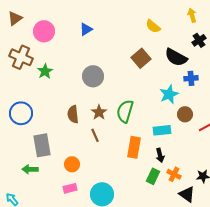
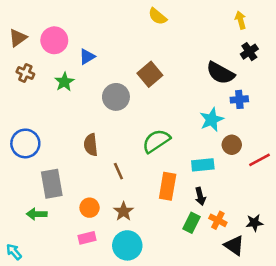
brown triangle: (15, 18) -> (18, 38), moved
yellow semicircle: (153, 26) -> (157, 16), moved
blue triangle: (86, 29) -> (87, 57), moved
brown cross: (21, 57) -> (25, 73), size x0.6
brown square: (141, 58) -> (150, 74), moved
green star: (45, 71) -> (64, 82), moved
green semicircle: (125, 111) -> (156, 141), turned 40
brown star: (99, 112) -> (124, 211), moved

